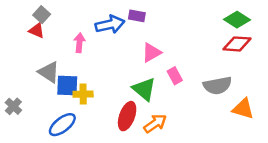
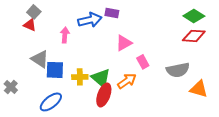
green triangle: (144, 89) -> (101, 78), moved
yellow cross: (83, 94) -> (80, 77), moved
orange arrow: (155, 123) -> (127, 81), moved

